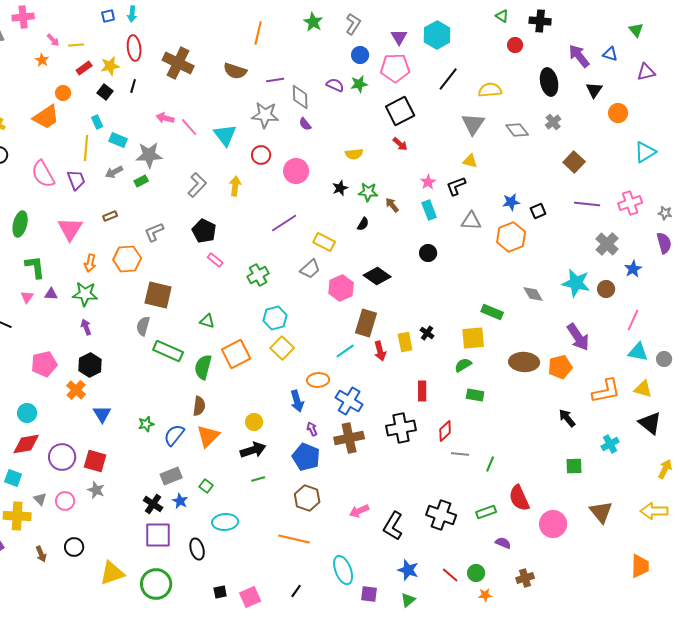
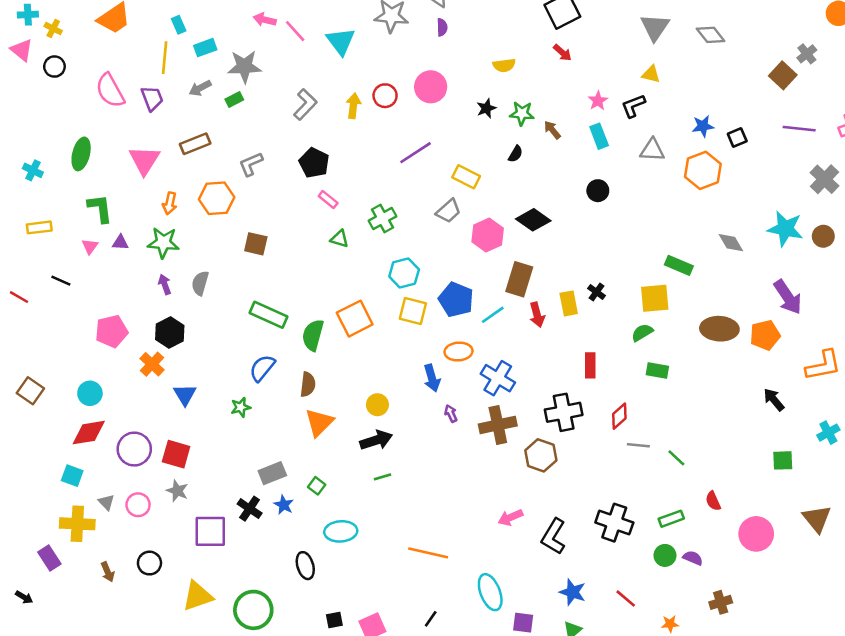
gray cross: (553, 122) -> (807, 54), moved
purple semicircle: (305, 124) -> (442, 27), turned -144
cyan rectangle: (118, 140) -> (205, 48), turned -42
red circle: (261, 155) -> (385, 96), moved
brown rectangle: (110, 216) -> (195, 144), size x1.6
brown square: (158, 295) -> (256, 244), size x0.7
green triangle: (207, 321) -> (339, 239), moved
gray semicircle: (143, 326) -> (200, 283), moved
yellow square: (282, 348) -> (413, 311), turned -30
blue semicircle: (174, 435) -> (262, 368), moved
blue pentagon: (306, 457) -> (456, 300), moved
green line: (490, 464) -> (676, 458), turned -70
brown hexagon: (307, 498) -> (541, 455), moved
red semicircle: (519, 498) -> (713, 501), size x0.6
purple square: (158, 535) -> (210, 531), moved
green circle: (476, 573) -> (665, 555), moved

